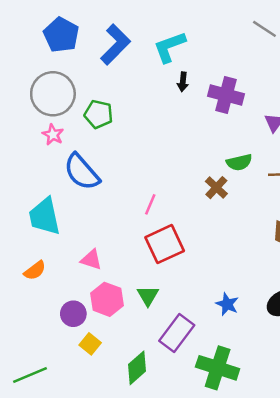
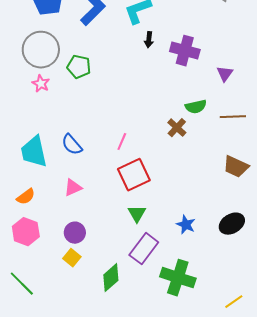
blue semicircle: (82, 172) -> (72, 145), moved, size x0.7
pink triangle: (91, 260) -> (73, 188), turned -42
green triangle: (148, 296) -> (137, 214), moved
pink hexagon: (107, 299) -> (26, 232), moved
purple circle: (73, 314) -> (75, 233), moved
green line: (30, 375) -> (22, 284), turned 68

